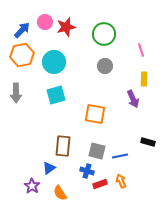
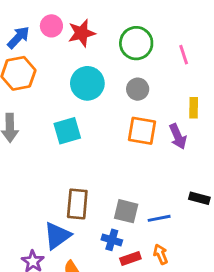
pink line: (141, 50) -> (184, 55), moved
cyan circle: (54, 62) -> (87, 83), moved
orange square: (95, 114) -> (142, 131), moved
blue triangle: (49, 168) -> (57, 236), size x1.5

